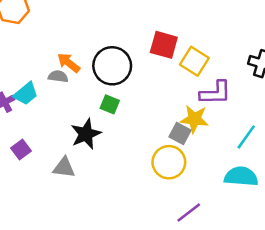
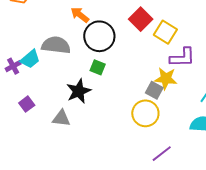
red square: (164, 45) -> (141, 19), turned 30
orange arrow: (69, 63) -> (80, 15), moved
gray semicircle: (58, 76) -> (56, 45), size x1.8

